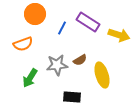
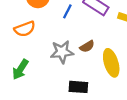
green arrow: (30, 78) -> (20, 69), moved

